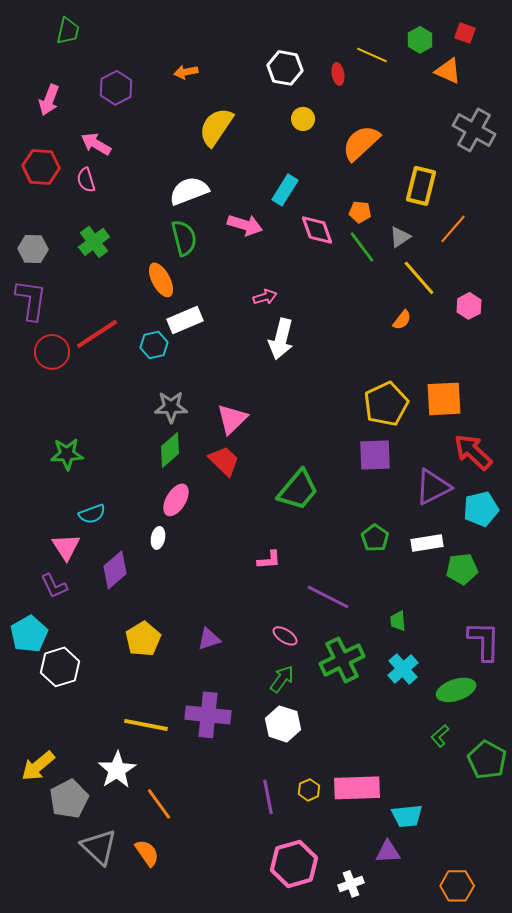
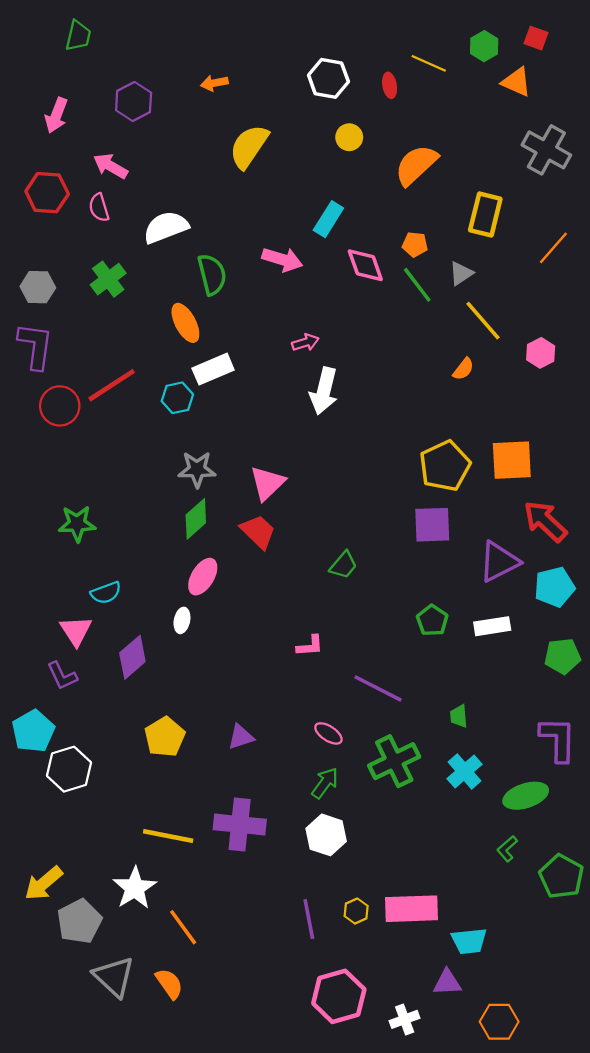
white semicircle: (189, 191) -> (166, 227), moved
orange line: (453, 229) -> (553, 248), moved
green trapezoid: (298, 490) -> (343, 565), size x0.6
green pentagon: (462, 569) -> (563, 656), moved
orange hexagon: (457, 886) -> (499, 1022), moved

